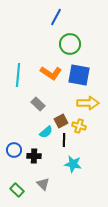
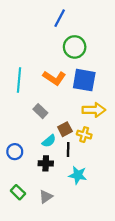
blue circle: (14, 150) -> (15, 152), moved
black cross: (34, 156) -> (46, 163), moved
gray triangle: (43, 184) -> (46, 197), turned 40
green rectangle: (17, 190) -> (18, 192), moved

